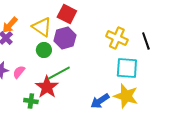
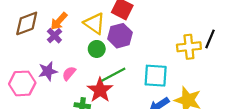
yellow cross: (117, 38) -> (189, 47), moved, turned -30
black line: (146, 41) -> (210, 39), turned 42
cyan square: (127, 68) -> (156, 76), moved

